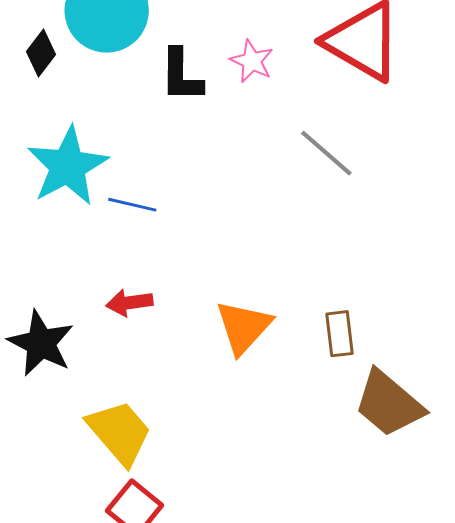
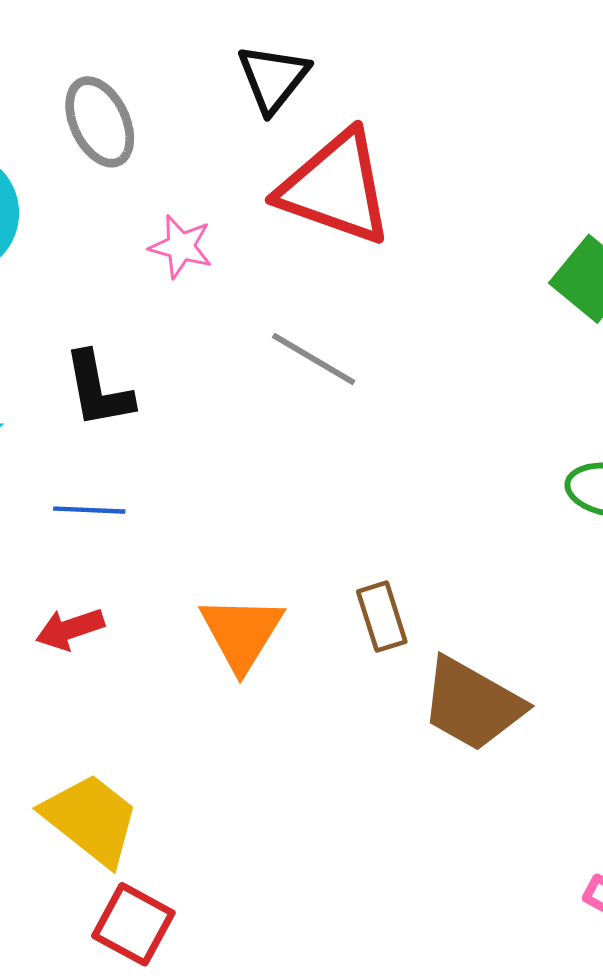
black L-shape: (181, 75) -> (98, 390), moved
blue line: (132, 205) -> (89, 510), moved

